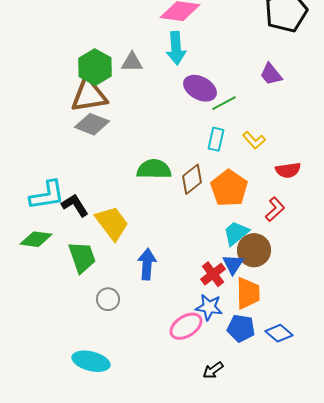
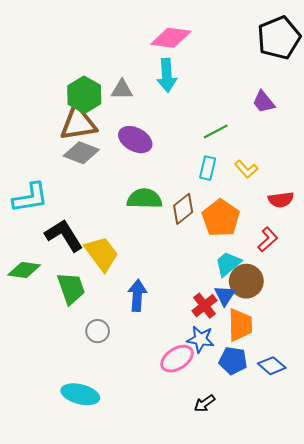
purple ellipse: (200, 88) -> (135, 140), moved
cyan L-shape: (47, 195) -> (30, 198), moved
black L-shape: (75, 205) -> (64, 235), size x1.4

